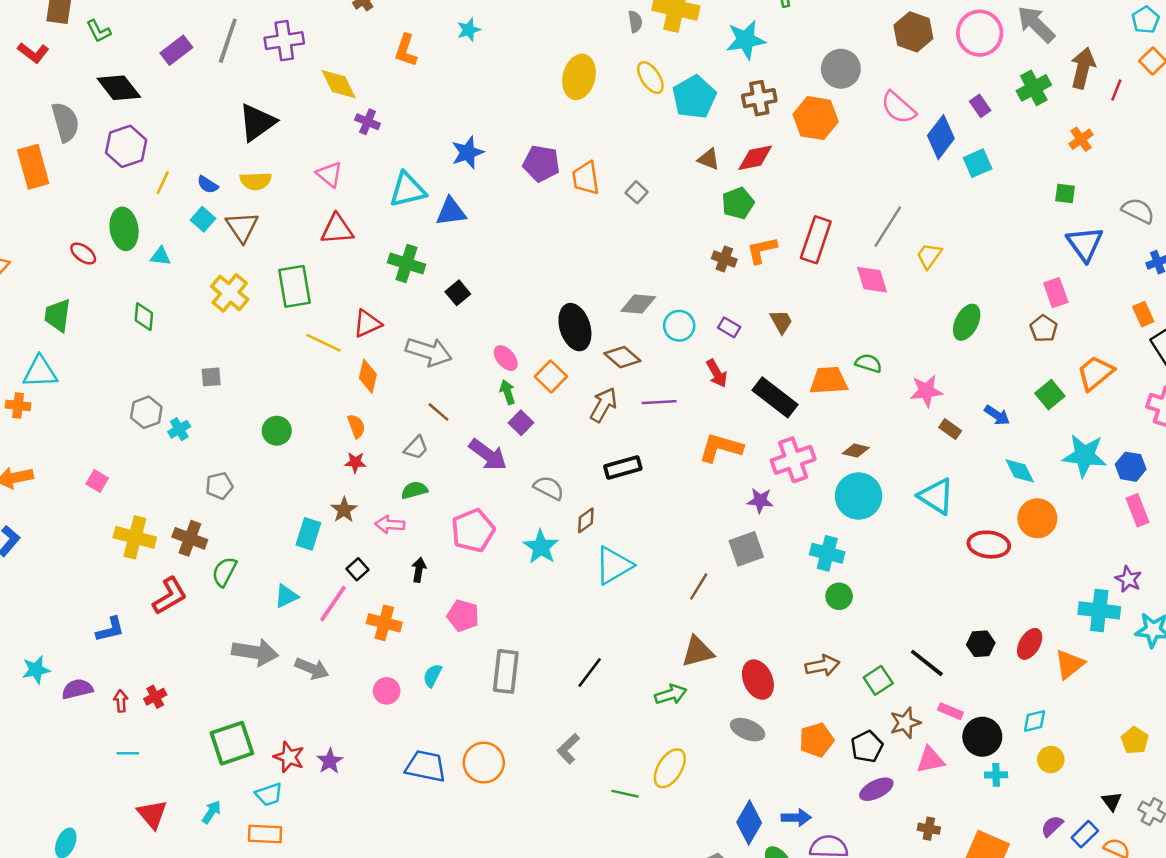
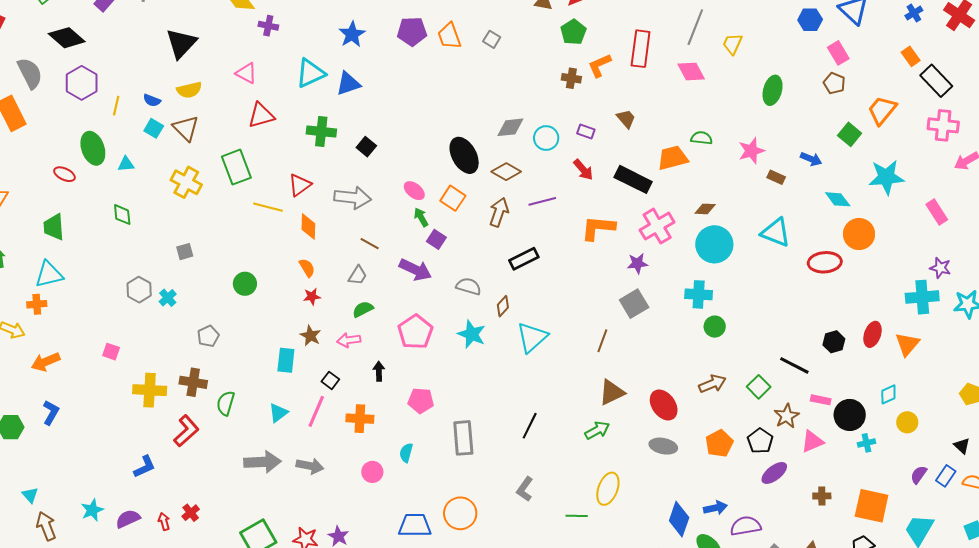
blue hexagon: (1131, 467) -> (810, 20), moved

